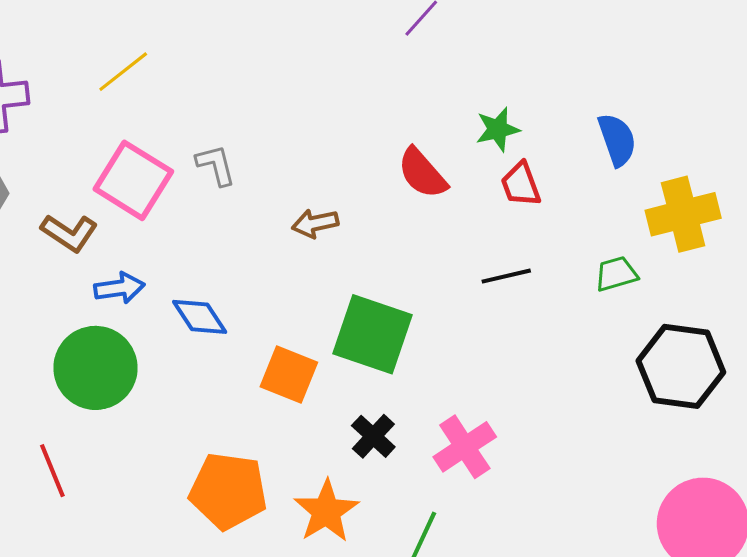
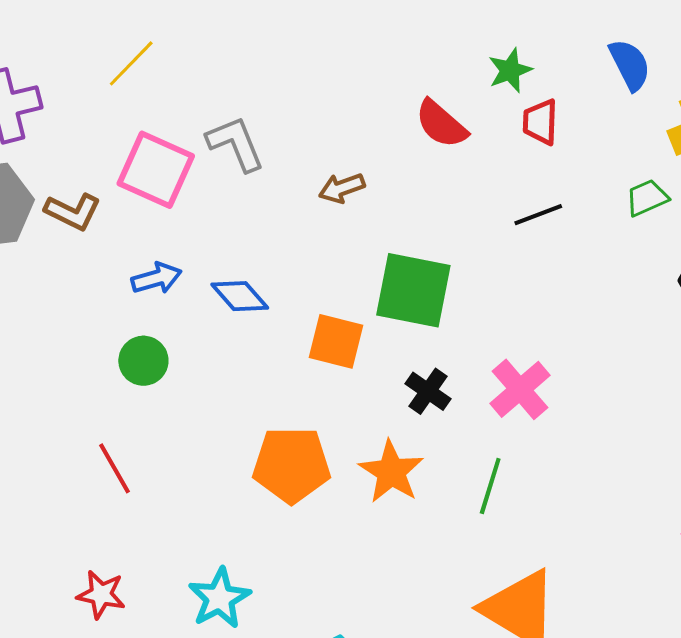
gray L-shape: (216, 165) -> (236, 144), size x1.4
red trapezoid: (521, 184) -> (540, 122), turned 30
brown L-shape: (69, 233) -> (73, 212), moved
green circle: (95, 368) -> (143, 361), size x0.6

